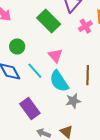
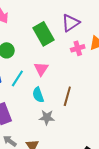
cyan line: (35, 71) -> (17, 78), turned 60
cyan semicircle: (59, 81) -> (38, 95), size x0.7

